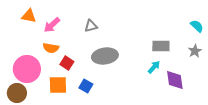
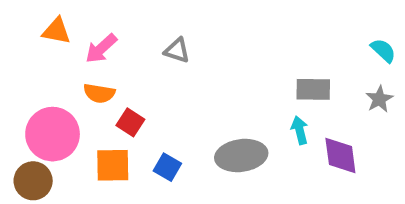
gray triangle: (91, 26) -> (177, 50), turned 32
gray ellipse: (105, 56) -> (241, 155), moved
cyan arrow: (154, 67) -> (300, 130), turned -56

